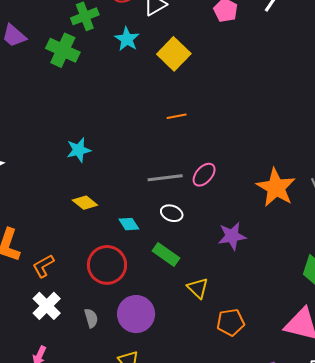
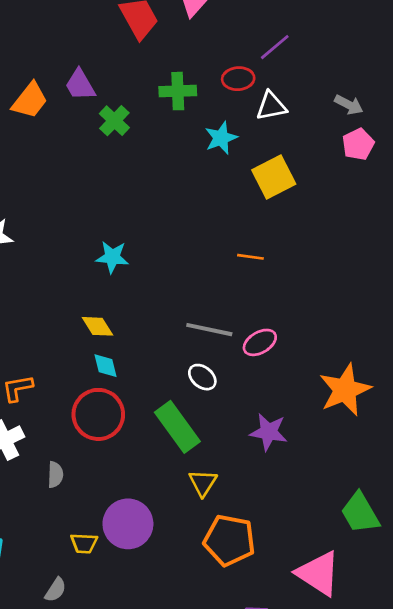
green cross: (63, 50) -> (114, 121), moved, size x0.7
cyan diamond: (129, 224) -> (105, 366), moved
green rectangle: (166, 255) -> (177, 427), size x1.4
purple circle: (136, 314) -> (128, 524), moved
orange pentagon: (230, 322) -> (229, 540), size x1.4

